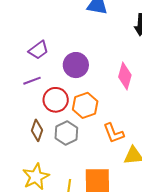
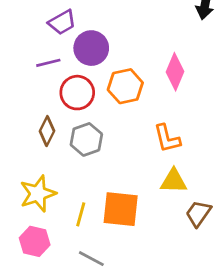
purple circle: (76, 65) -> (91, 48), moved
orange hexagon: (85, 105) -> (125, 86), moved
orange L-shape: (114, 133) -> (167, 138), moved

